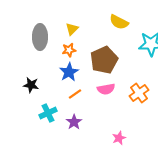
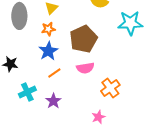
orange cross: (139, 93) -> (110, 88), moved

